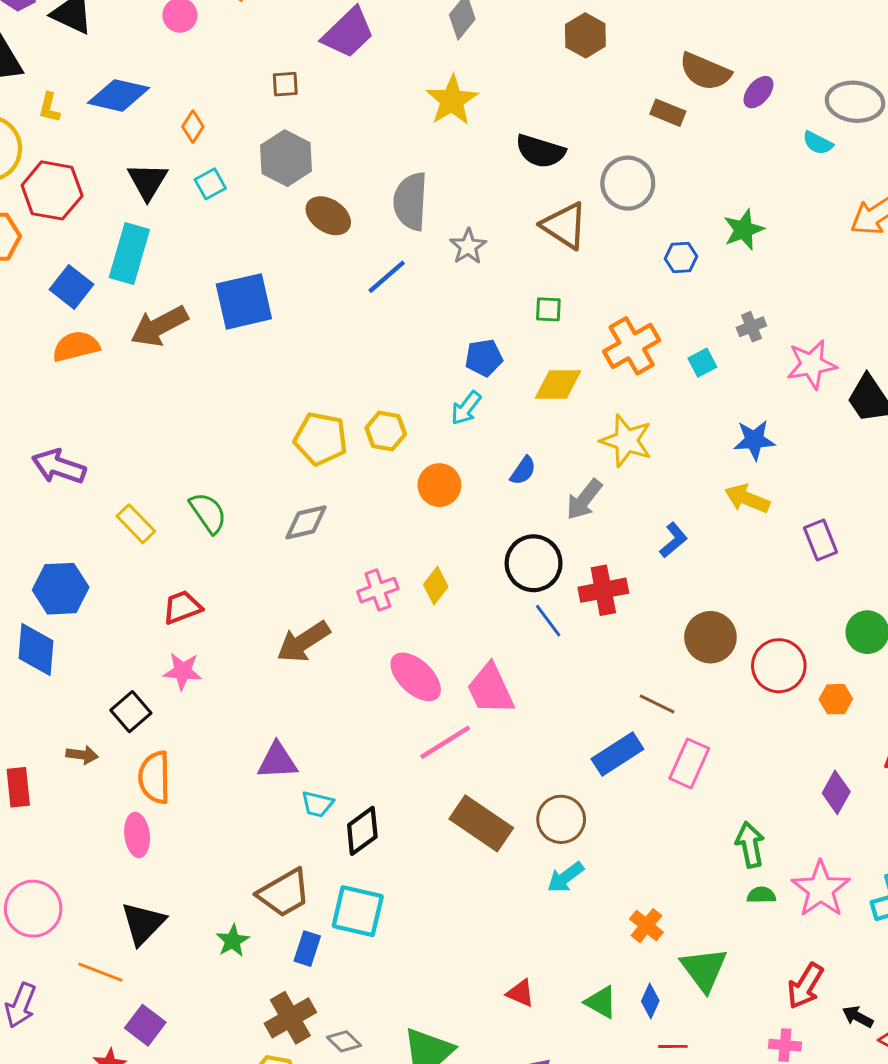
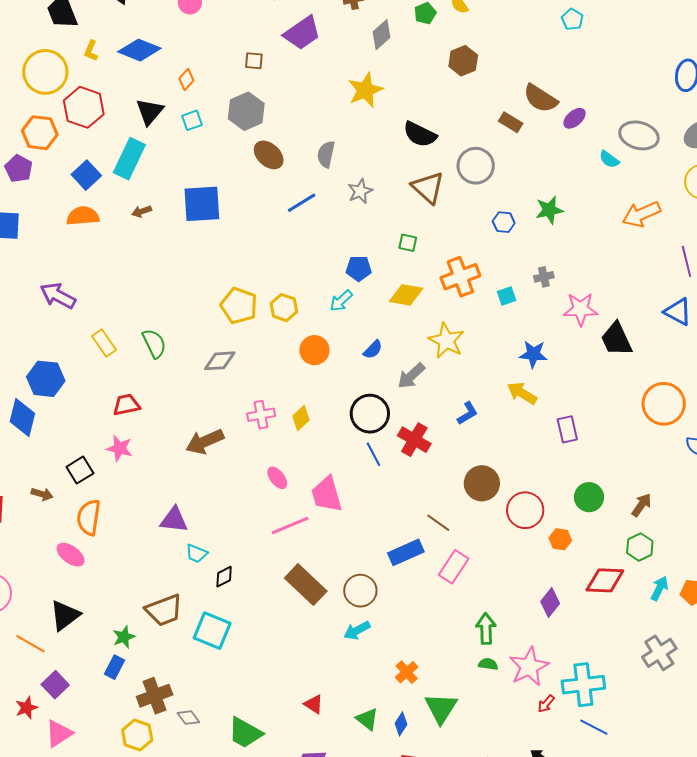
gray semicircle: (410, 201) -> (326, 154), size x0.7
brown arrow: (159, 326) -> (142, 211), size x0.5
red cross: (603, 590) -> (414, 440), turned 32
pink ellipse: (416, 677) -> (277, 478), size x0.6
black diamond: (362, 831) -> (224, 577), size x0.7
pink ellipse: (137, 835) -> (71, 555), turned -56
blue rectangle: (307, 949) -> (114, 667), moved
red arrow: (805, 986) -> (546, 704), moved, size x0.6

